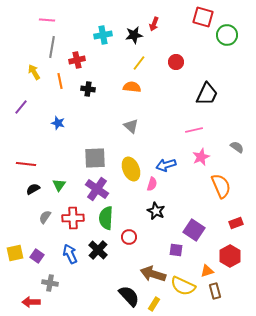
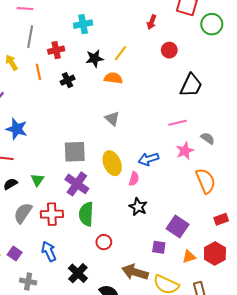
red arrow: (154, 24) -> (152, 22), moved
black star: (134, 35) -> (95, 58), moved
red circle: (176, 62) -> (169, 50), moved
black cross: (88, 89) -> (68, 80), turned -32
blue star: (58, 123) -> (17, 129), moved, size x1.5
gray semicircle: (237, 147) -> (208, 138), moved
gray semicircle: (45, 217) -> (23, 213), size x1.5
red circle: (129, 237) -> (104, 242), moved
black cross: (98, 250) -> (78, 273), moved
orange triangle: (207, 271) -> (189, 257), moved

